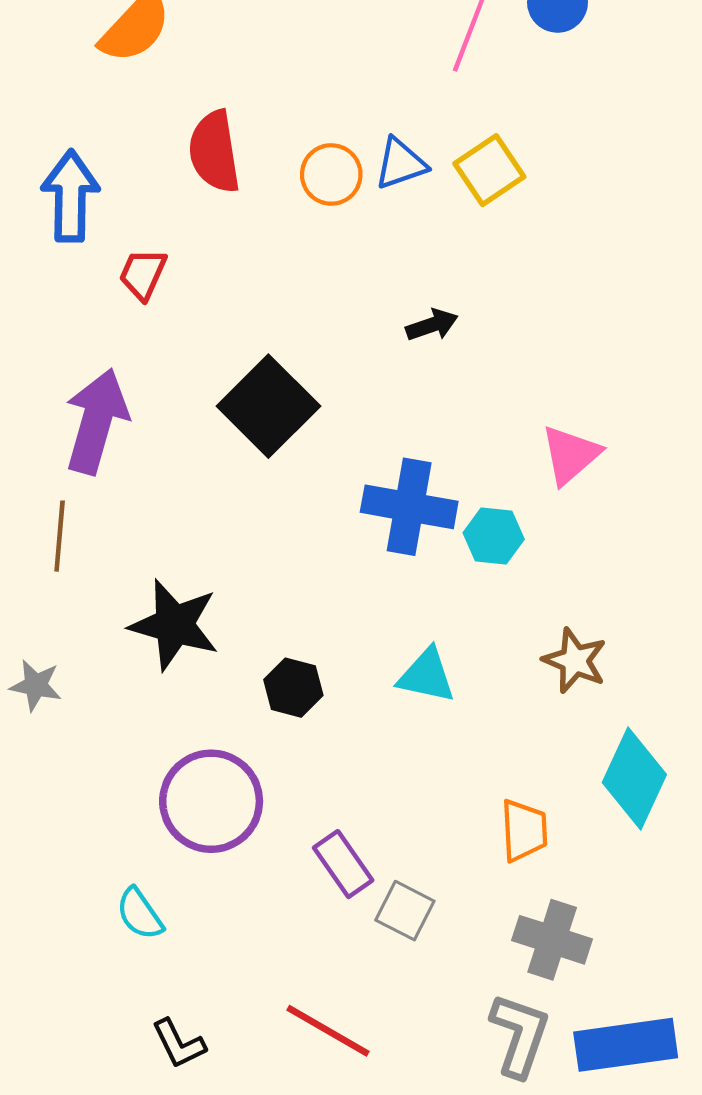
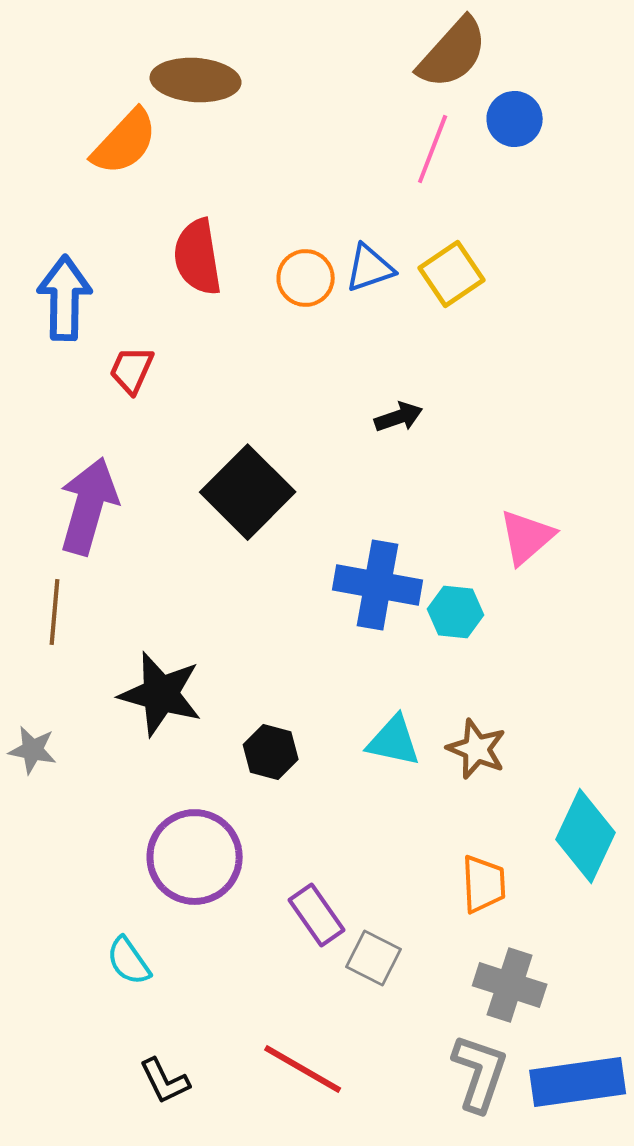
brown star: (575, 661) -> (477, 749), moved

